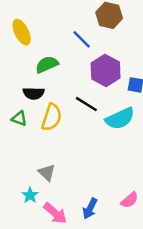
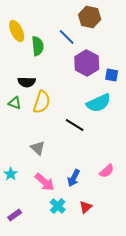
green semicircle: (47, 65) -> (38, 46), moved, turned 108
black line: (86, 104) -> (75, 125), moved
cyan star: (30, 195) -> (11, 174), moved

